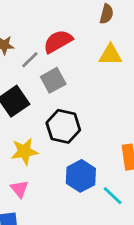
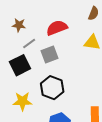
gray line: (30, 60) -> (29, 44), moved

